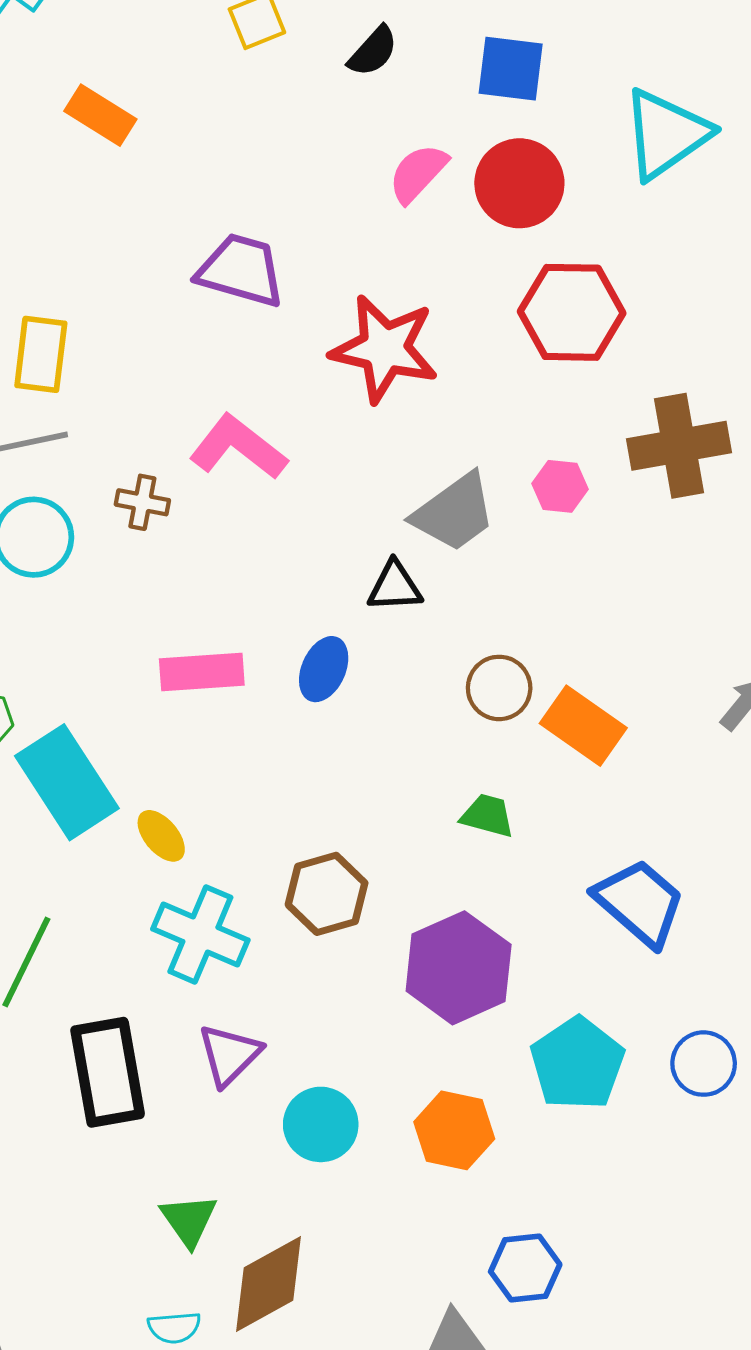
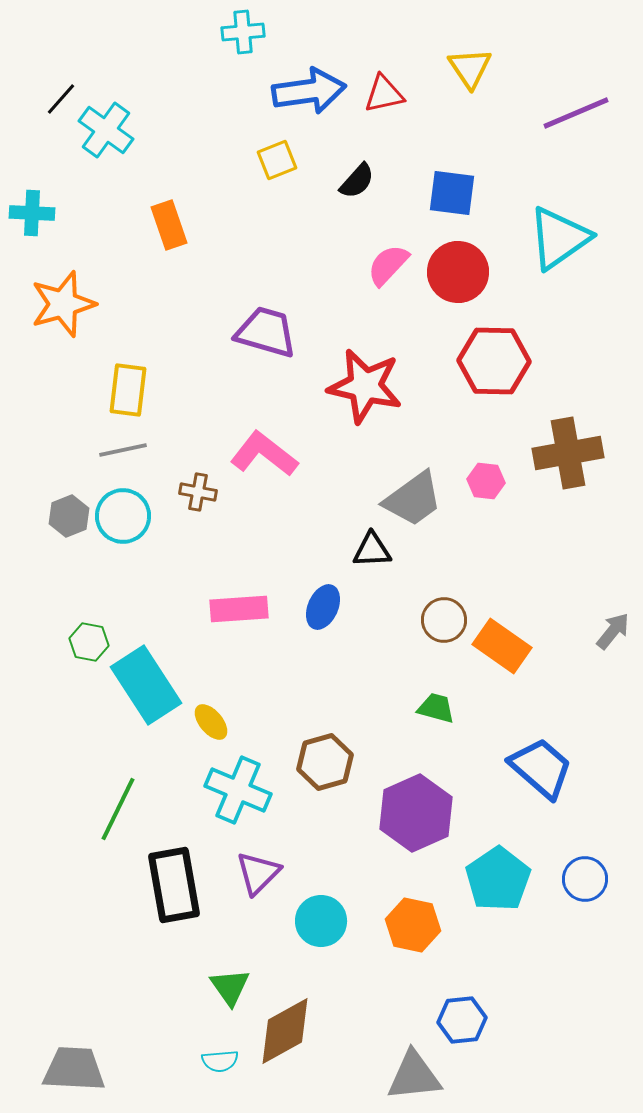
orange rectangle: (100, 115) -> (169, 225), turned 39

